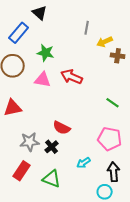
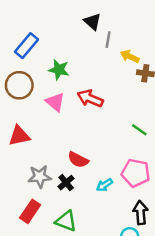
black triangle: (40, 13) -> (92, 22), moved
yellow arrow: (105, 42) -> (130, 56), turned 49
pink triangle: (43, 80) -> (55, 102), turned 30
cyan arrow: (84, 163) -> (104, 185), moved

